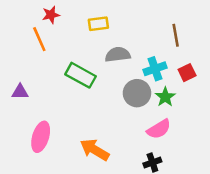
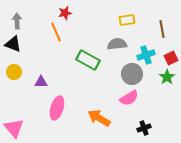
yellow rectangle: (98, 24) -> (127, 20), moved
purple triangle: (20, 92) -> (41, 82), moved
green star: (165, 97) -> (167, 77), moved
pink semicircle: (159, 129) -> (129, 98), moved

